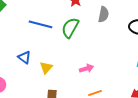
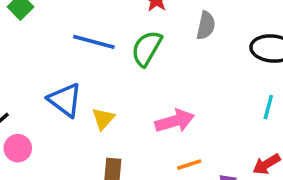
blue triangle: (24, 57) -> (65, 100), size x1.5
pink arrow: (86, 69) -> (175, 121), size x1.5

